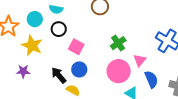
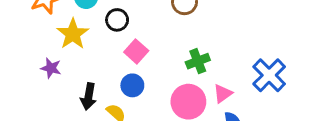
black arrow: (59, 75) -> (89, 97), moved, turned -144

